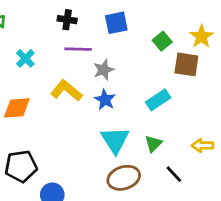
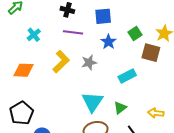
gray star: (104, 70) -> (89, 63), moved
yellow L-shape: (66, 91) -> (61, 62), turned 90
blue star: (105, 100) -> (108, 42), moved
black pentagon: (21, 166) -> (22, 113), turned -30

